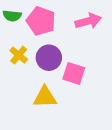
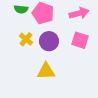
pink square: (74, 73) -> (80, 40), moved

